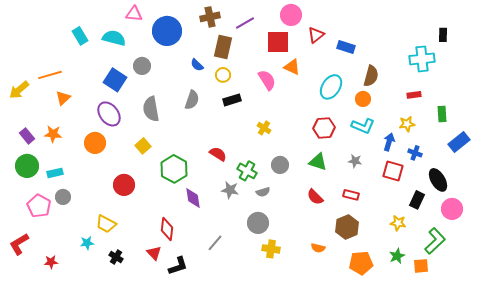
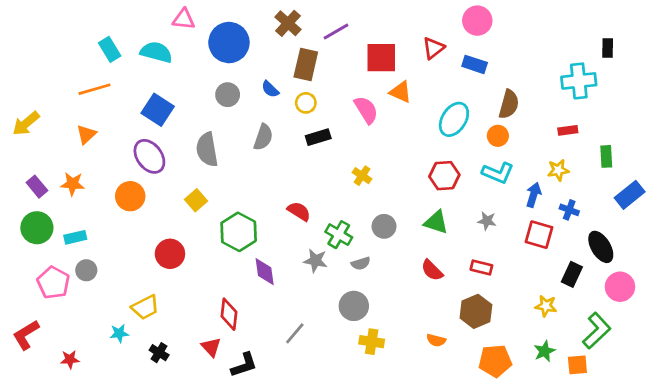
pink circle: (291, 15) -> (477, 21), moved
brown cross: (210, 17) -> (288, 23), turned -36
gray circle: (142, 66) -> (228, 95), moved
orange line: (50, 75) -> (95, 89), moved
yellow trapezoid: (106, 224) -> (145, 307), turned -55

